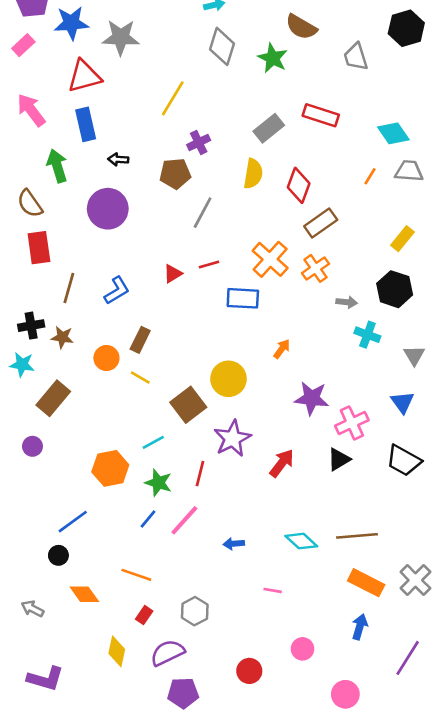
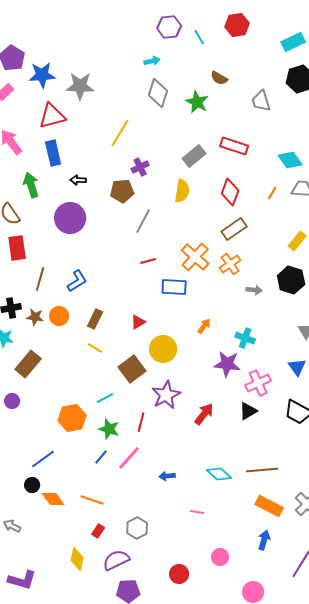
brown semicircle: (301, 27) -> (219, 78), size x0.7
red diamond: (299, 185) -> (230, 192), moved
red triangle: (173, 274) -> (138, 322), moved
cyan cross: (367, 335) -> (245, 338), moved
orange circle: (106, 358) -> (59, 316), moved
orange diamond: (84, 594) -> (53, 499), moved

